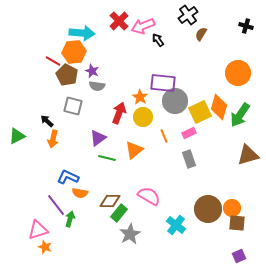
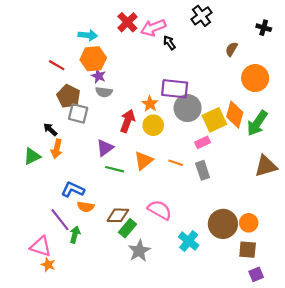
cyan arrow: (82, 33) -> (88, 35), size x0.7
brown semicircle: (201, 34) -> (232, 49), moved
orange hexagon: (74, 52) -> (93, 59), moved
brown pentagon: (67, 75) -> (69, 96), moved
green triangle: (17, 136) -> (32, 156), moved
orange line: (164, 136) -> (176, 163), moved, turned -48
brown square: (237, 223) -> (248, 250), moved
pink triangle: (38, 230) -> (41, 246), turned 35

